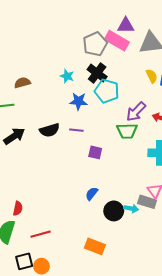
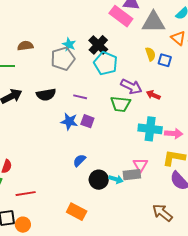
gray pentagon: (95, 44) -> (63, 59), moved
blue star: (79, 101) -> (69, 121), moved
purple arrow: (136, 112) -> (131, 86), turned -115
purple line: (76, 130) -> (80, 97), moved
gray rectangle: (147, 202) -> (132, 175), turned -30

